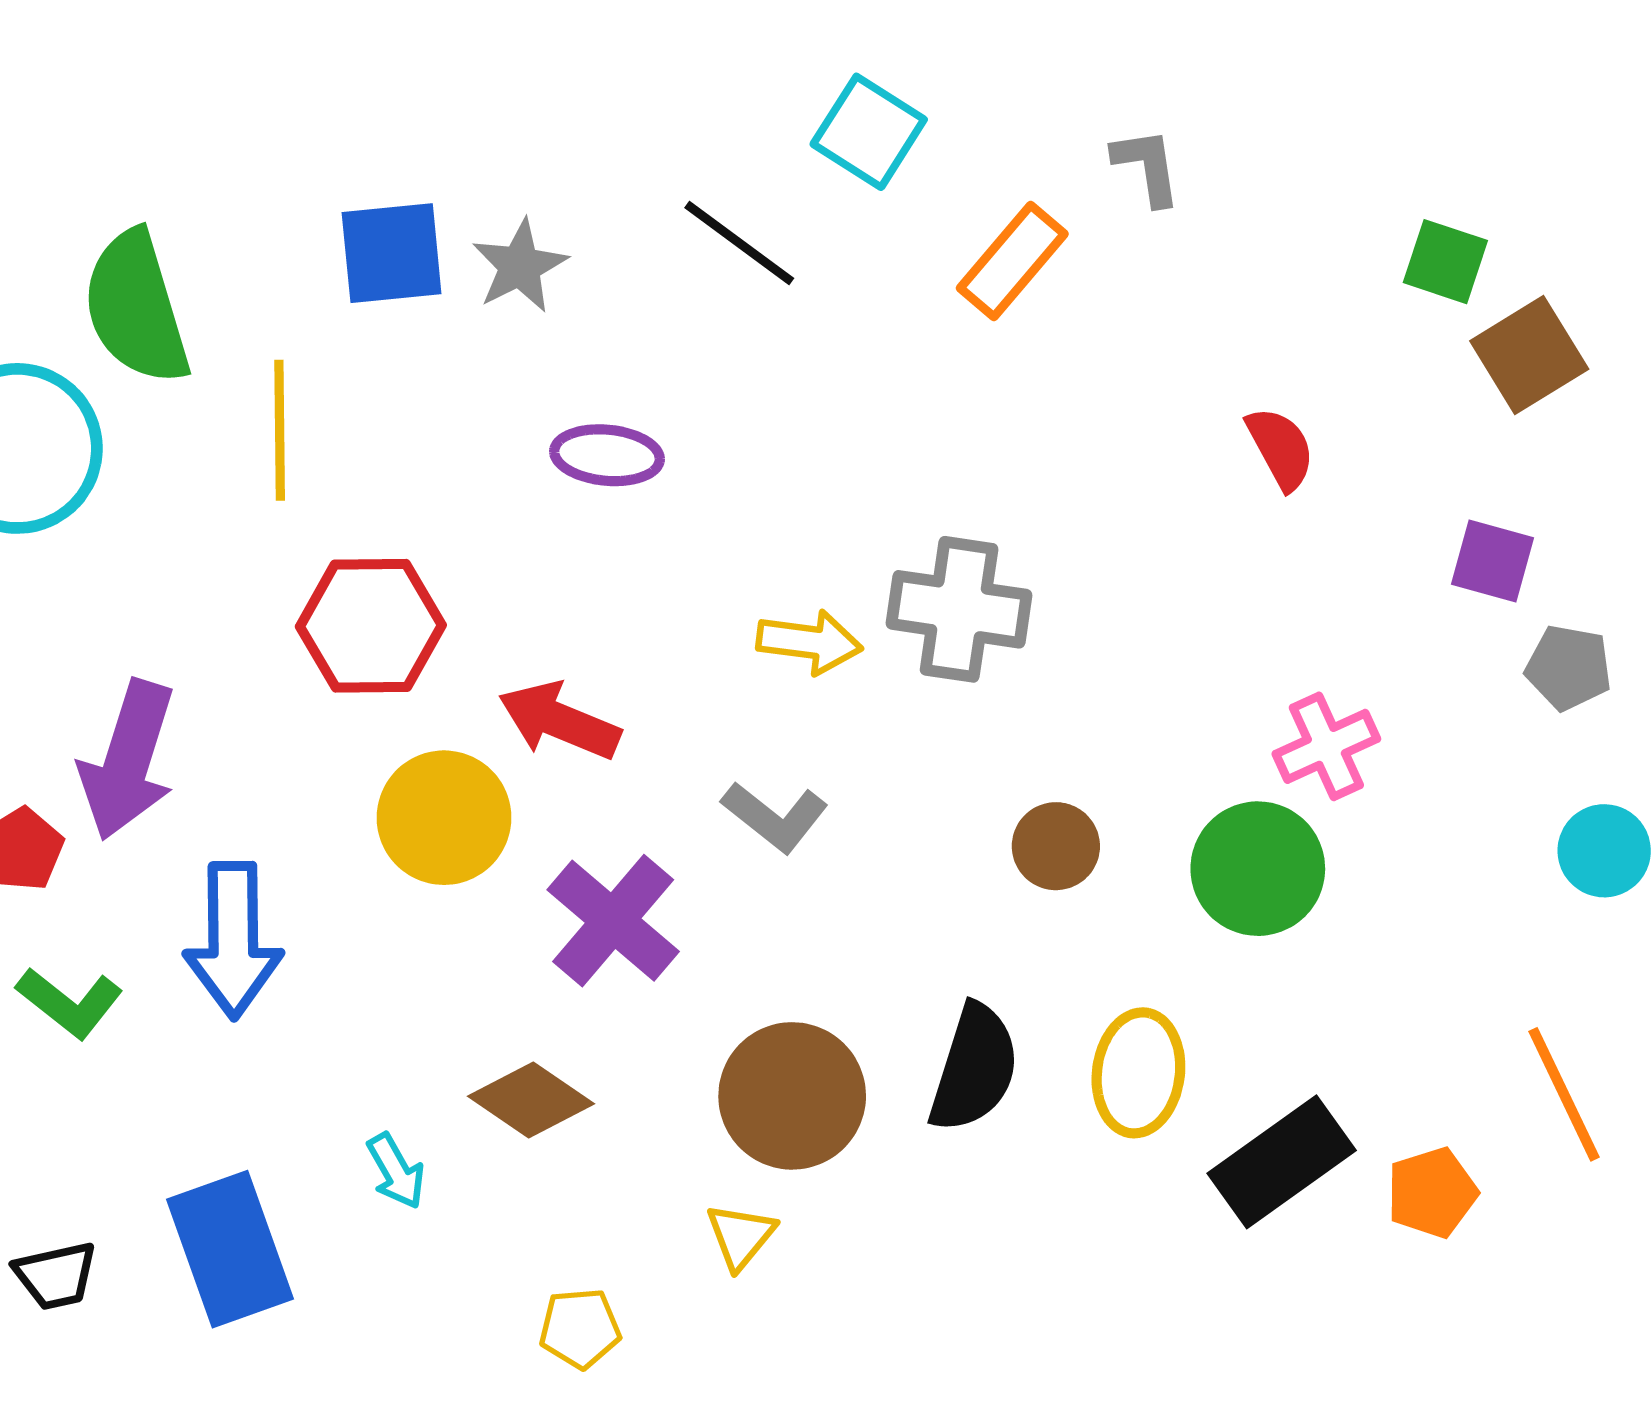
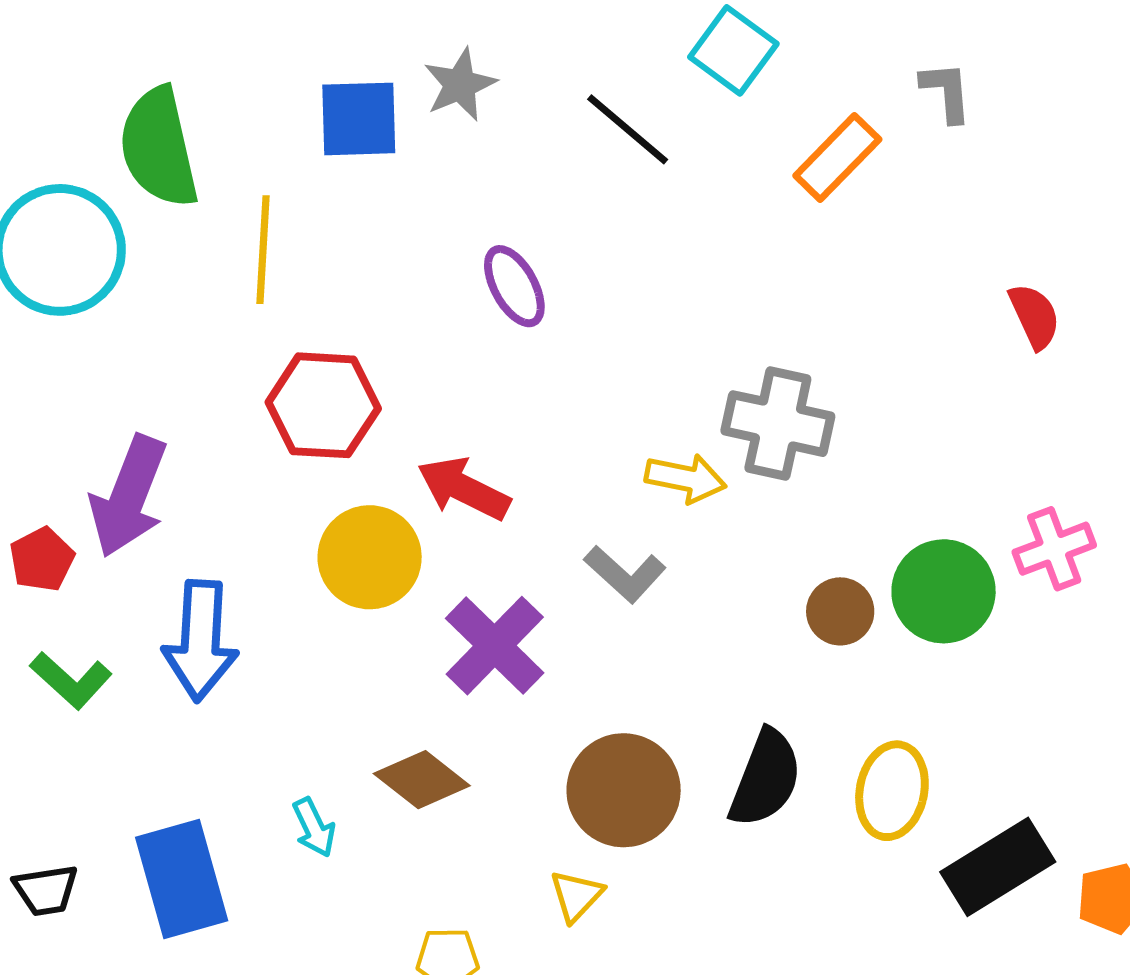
gray star: (520, 266) -> (460, 85), moved
purple ellipse: (607, 455) -> (514, 286), turned 52
yellow arrow: (809, 642) -> (686, 478), moved
green circle: (1258, 869) -> (944, 591), moved

